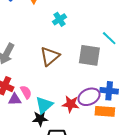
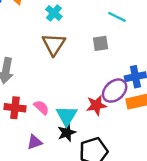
gray square: (89, 55) -> (100, 43), size x0.6
brown triangle: (50, 56) -> (54, 44), moved
purple triangle: (15, 99) -> (34, 142), moved

